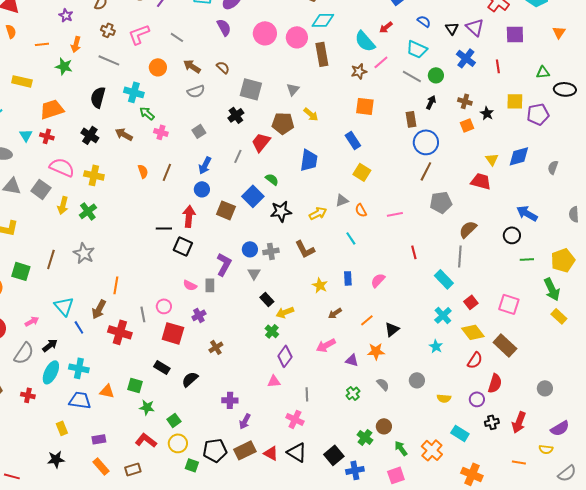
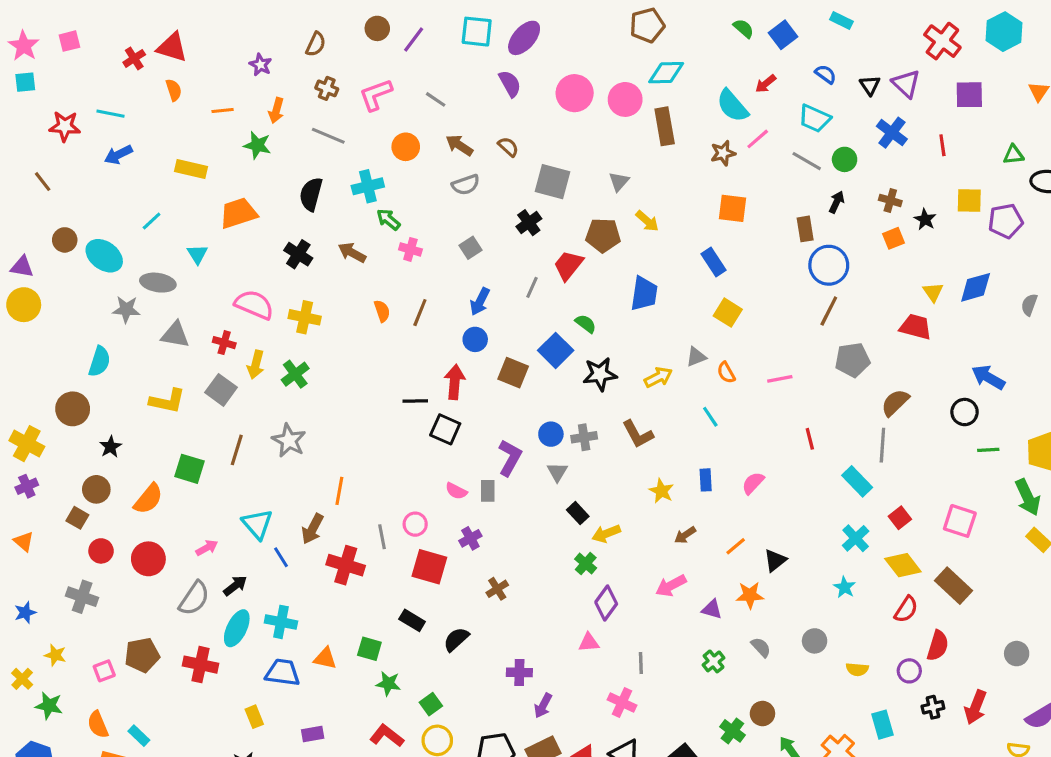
cyan cross: (134, 92) -> (368, 186), turned -30
red cross: (47, 136) -> (224, 343), moved
gray square: (41, 189) -> (221, 390), moved
red cross: (28, 395) -> (200, 665), size x1.5
cyan rectangle: (460, 433) -> (882, 725), turned 42

